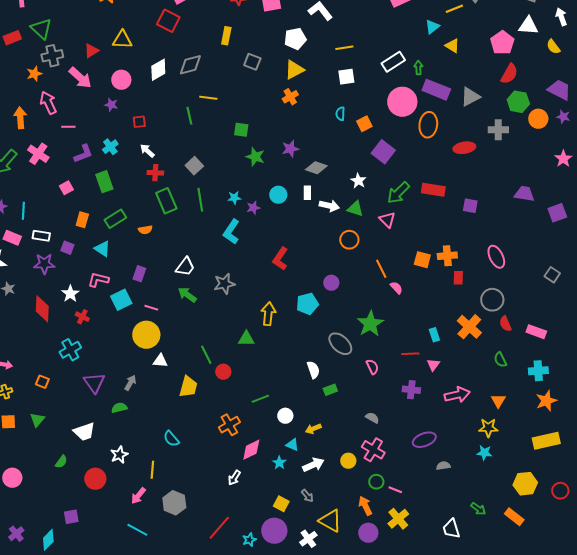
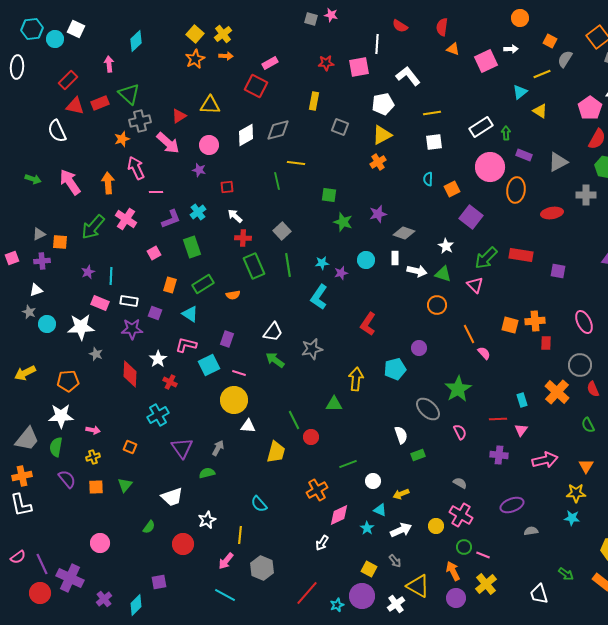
purple rectangle: (436, 90) -> (524, 155), size x0.6

